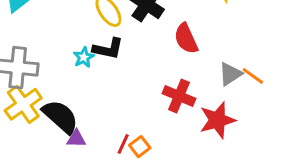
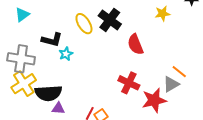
black L-shape: (108, 49) -> (52, 40), moved
gray triangle: (230, 74) -> (171, 84), moved
black semicircle: (60, 117) -> (48, 93), turned 132

